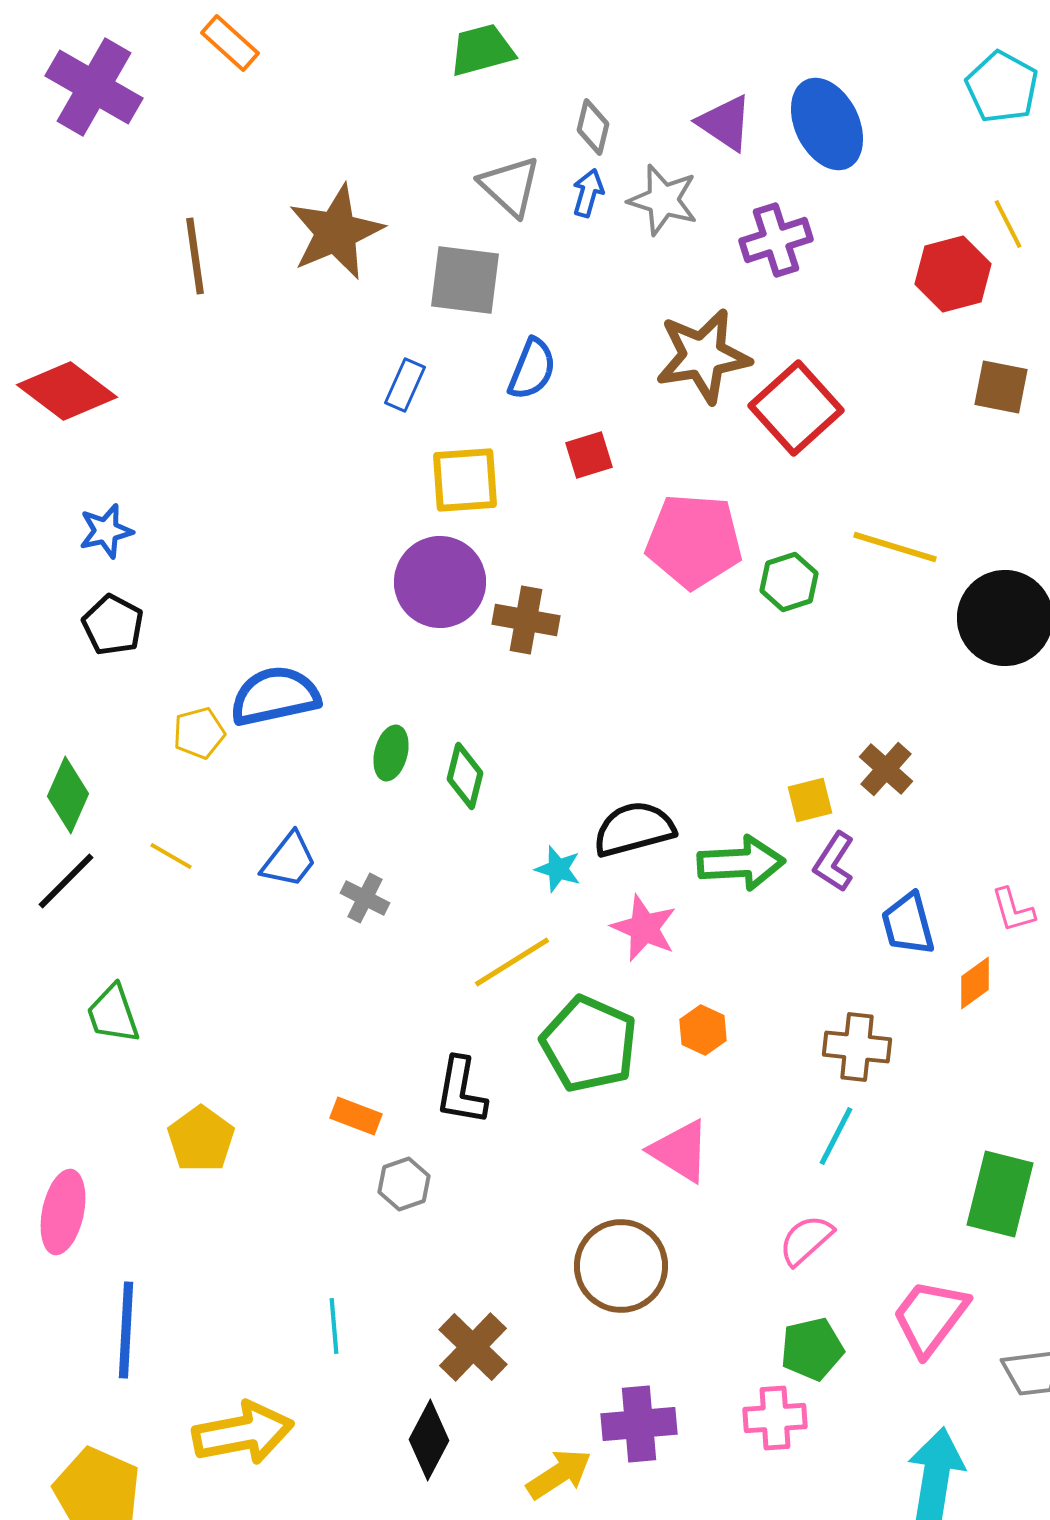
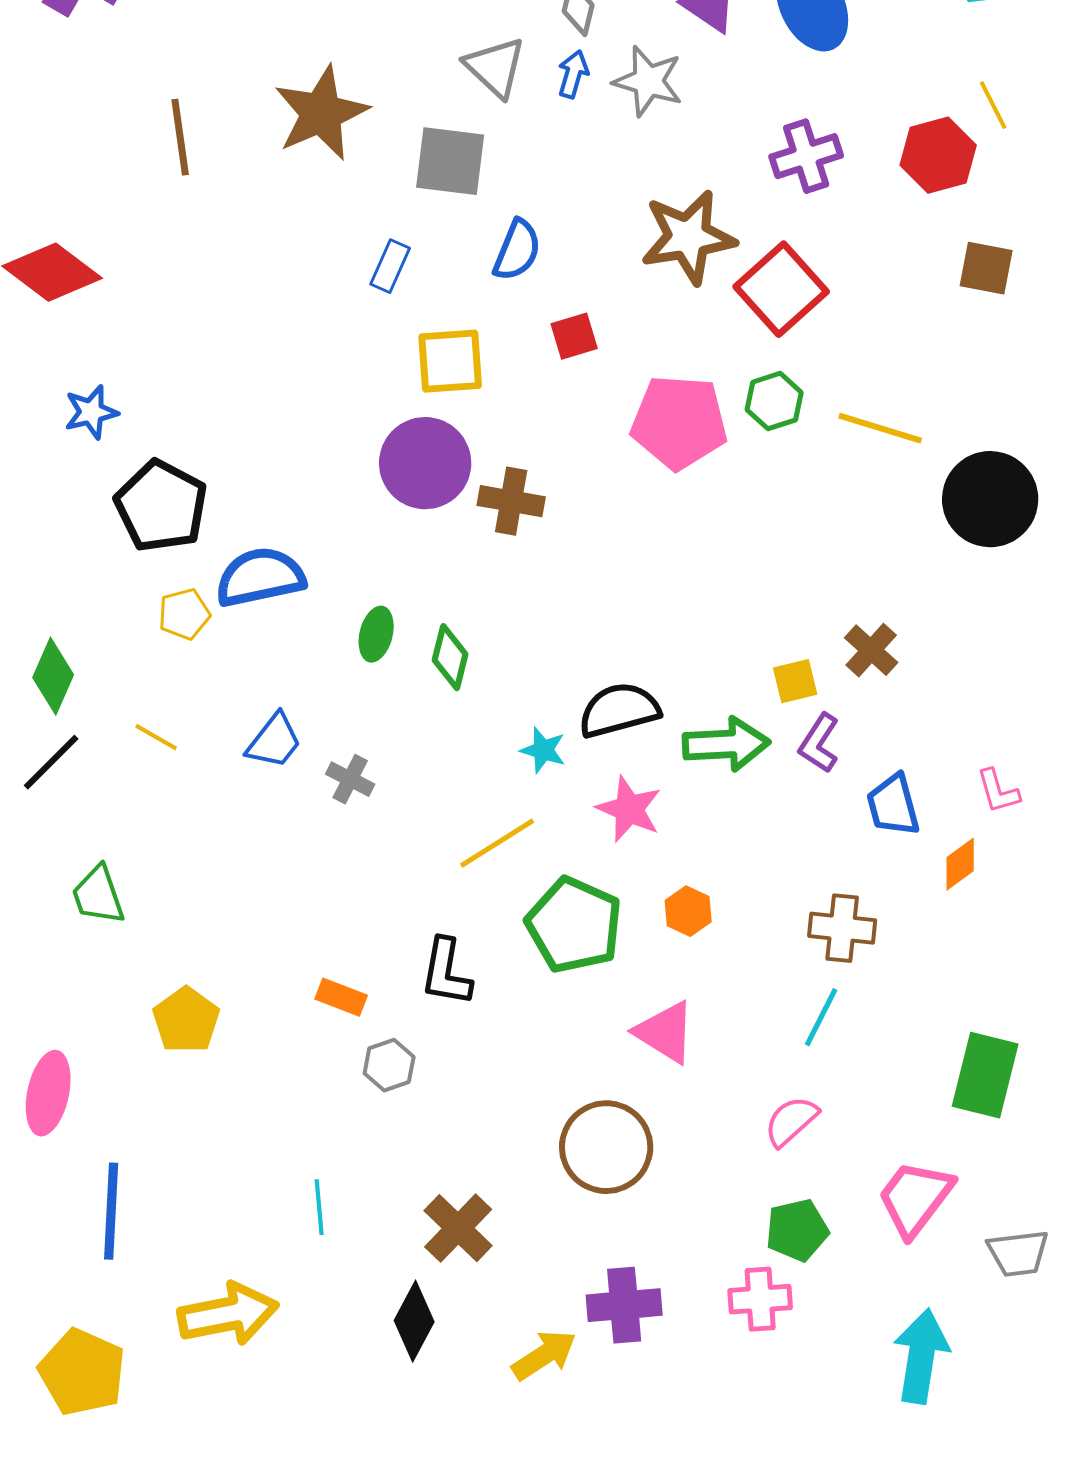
purple cross: (776, 240) -> (806, 156), moved
green hexagon: (789, 582) -> (774, 401), moved
black pentagon: (113, 625) -> (161, 506), moved, size x1.5

